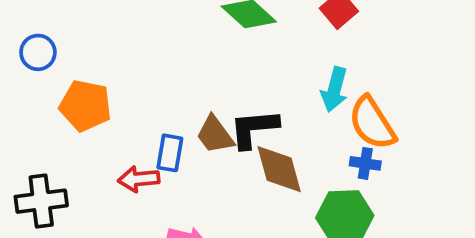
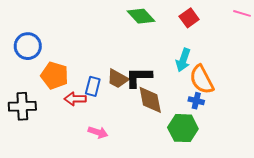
blue circle: (38, 52) -> (28, 46), moved, size x1.4
orange pentagon: (85, 106) -> (55, 75), moved
brown trapezoid: (215, 135) -> (118, 79), turned -30

